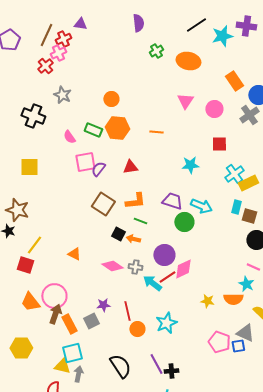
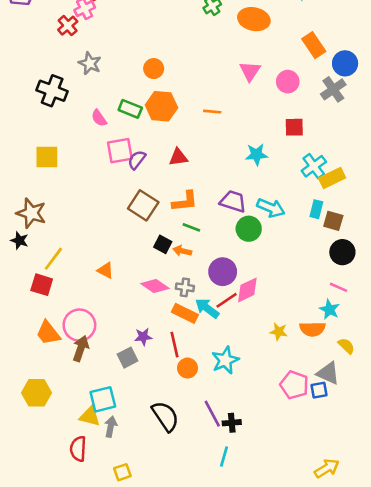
orange rectangle: (69, 324) -> (185, 313), moved, turned -36

